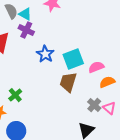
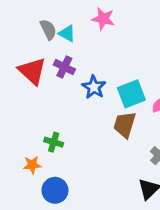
purple cross: (26, 30) -> (64, 67), moved
green cross: (15, 95) -> (54, 142), turned -32

